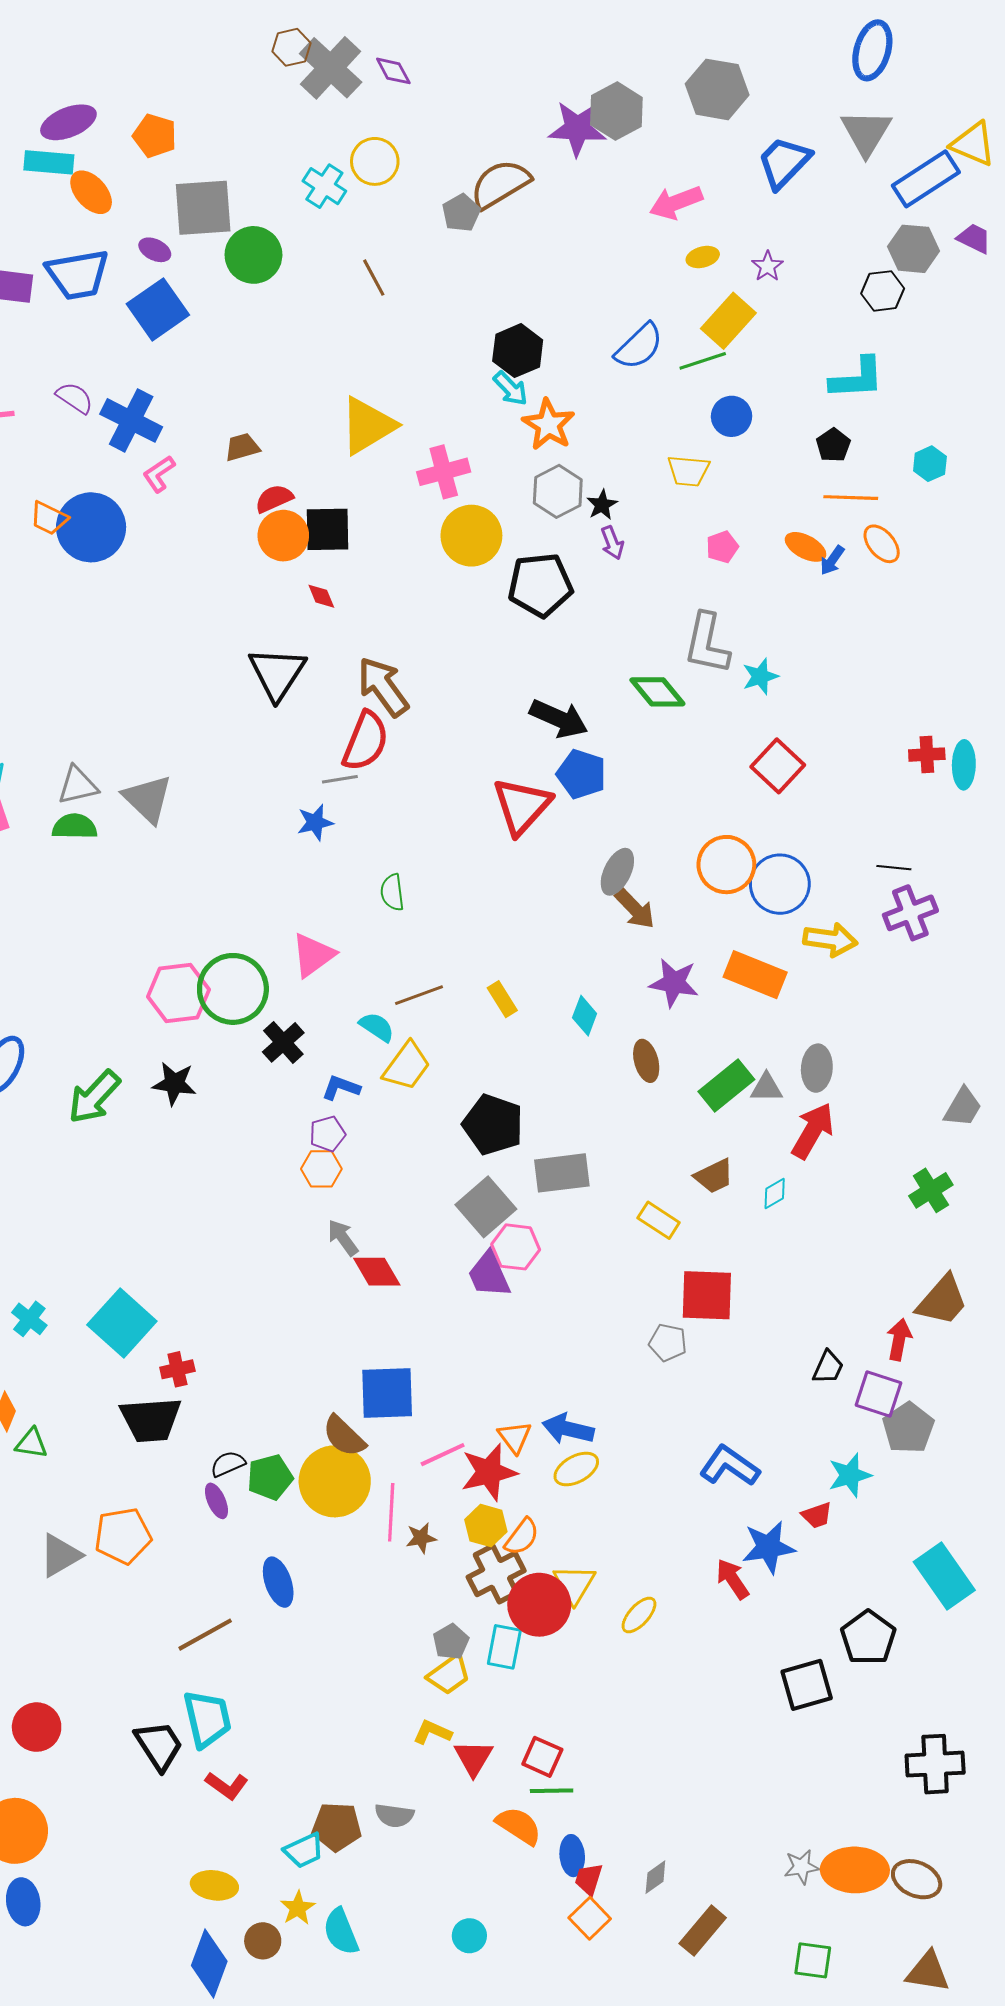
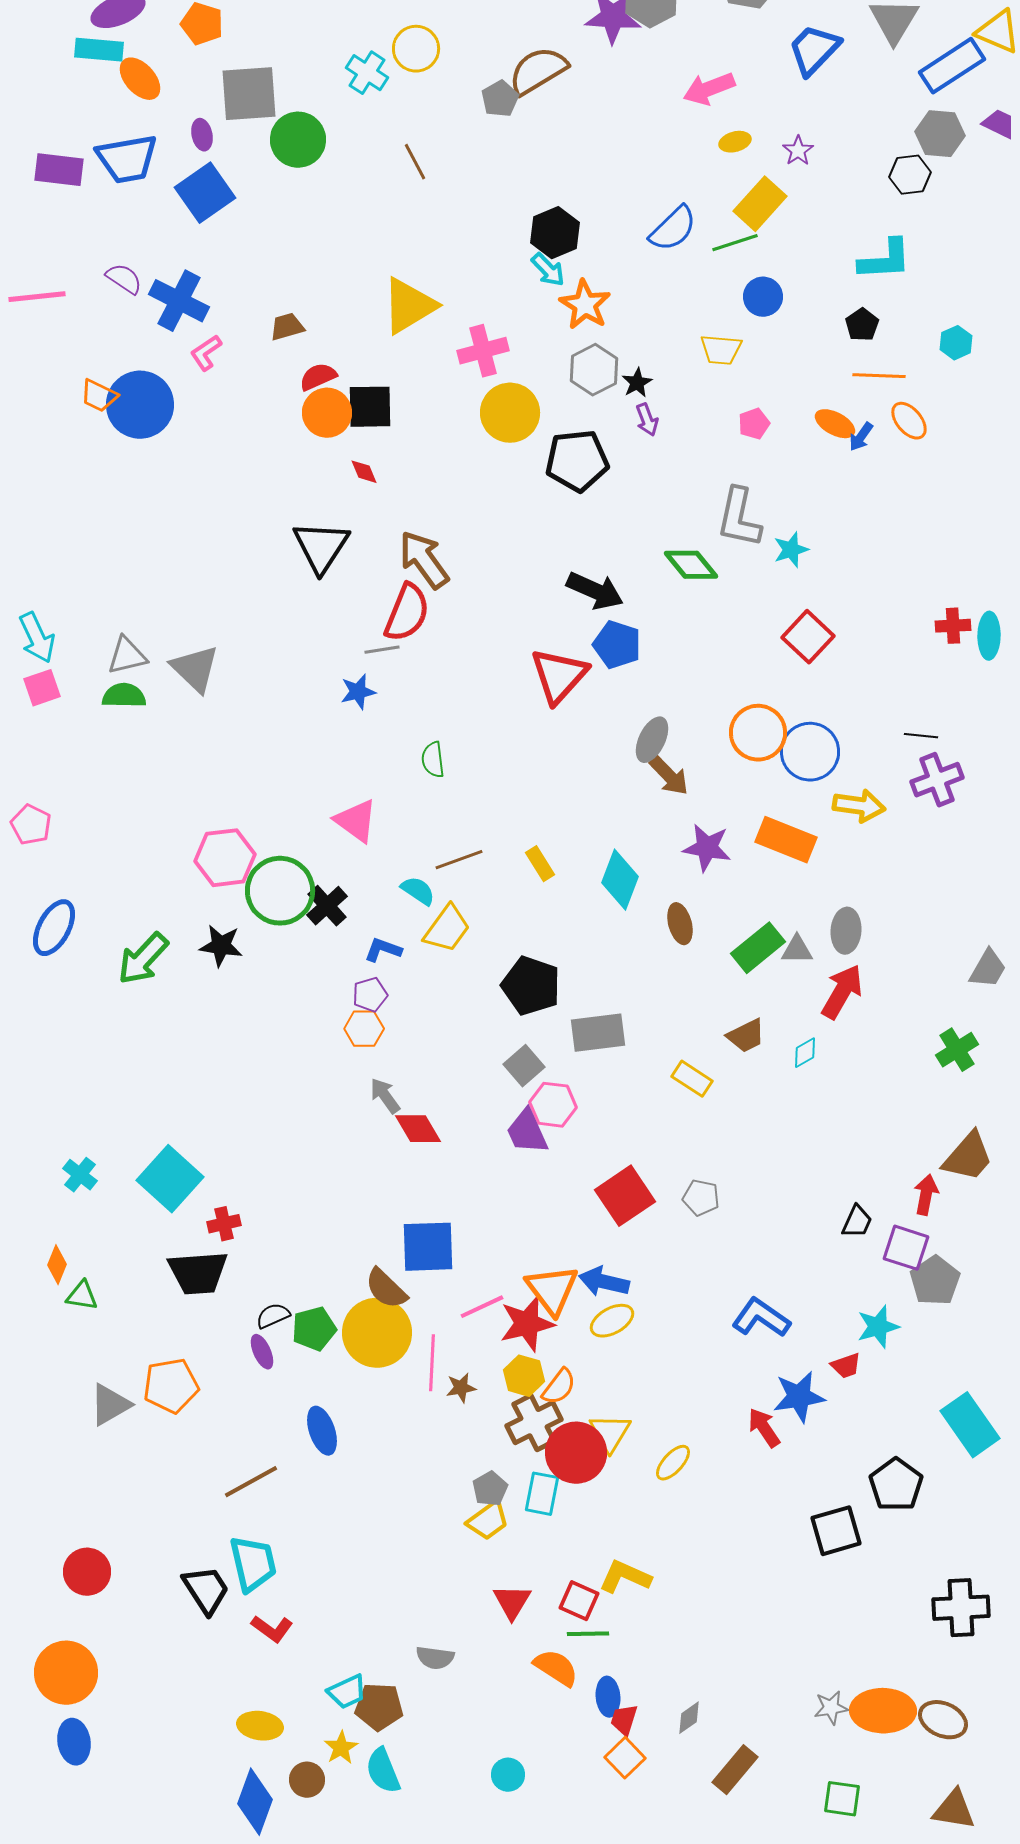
purple ellipse: (155, 250) -> (202, 135), turned 52
pink triangle: (313, 955) -> (356, 821), turned -48
green circle: (233, 989) -> (280, 891), moved
cyan diamond: (585, 1016) -> (620, 880), size x1.5
gray square: (486, 1207) -> (524, 1066), size x0.7
red square: (707, 1295) -> (625, 1196), moved, turned -36
orange triangle: (515, 1437) -> (552, 1290), size x1.6
yellow L-shape: (432, 1732) -> (625, 1577), moved, size x1.4
brown pentagon: (337, 1827) -> (379, 1707), moved

